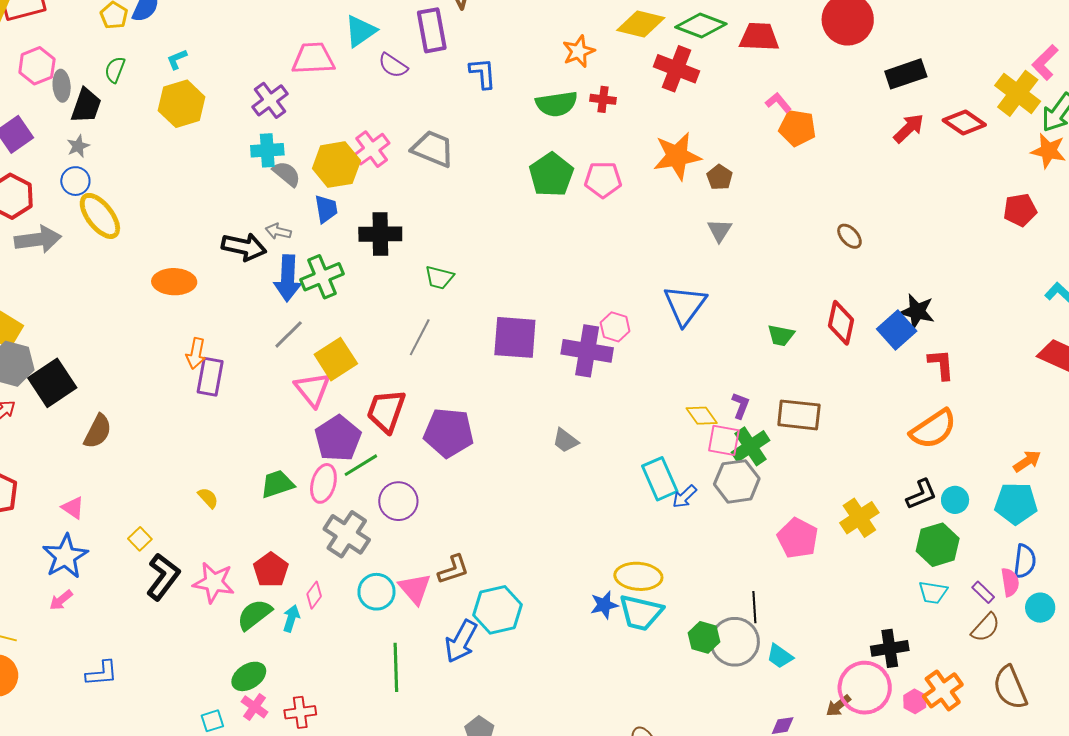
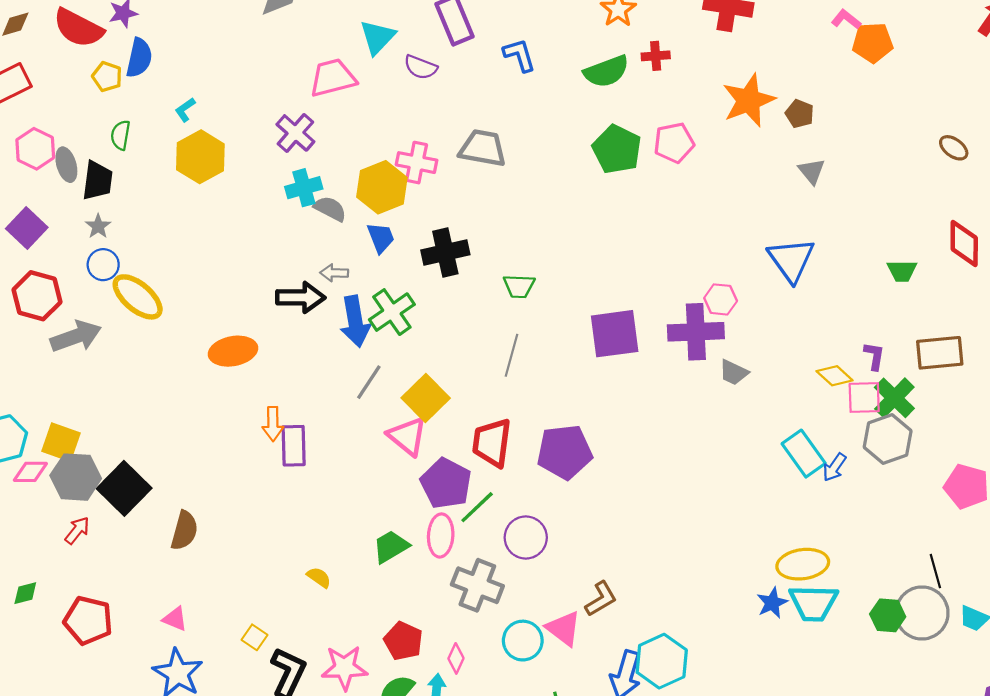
pink cross: (372, 149) -> (417, 163), turned -30
gray trapezoid: (565, 440) -> (734, 372), moved
cyan hexagon: (497, 610) -> (662, 661), moved

